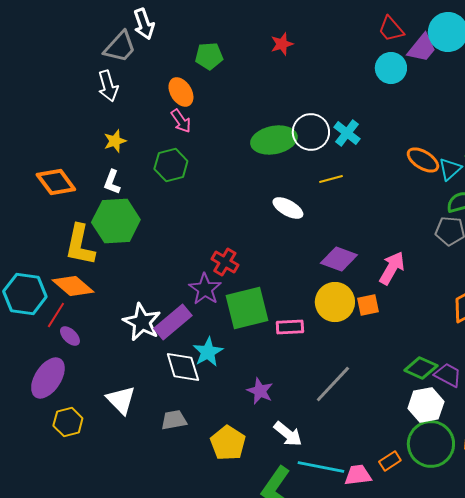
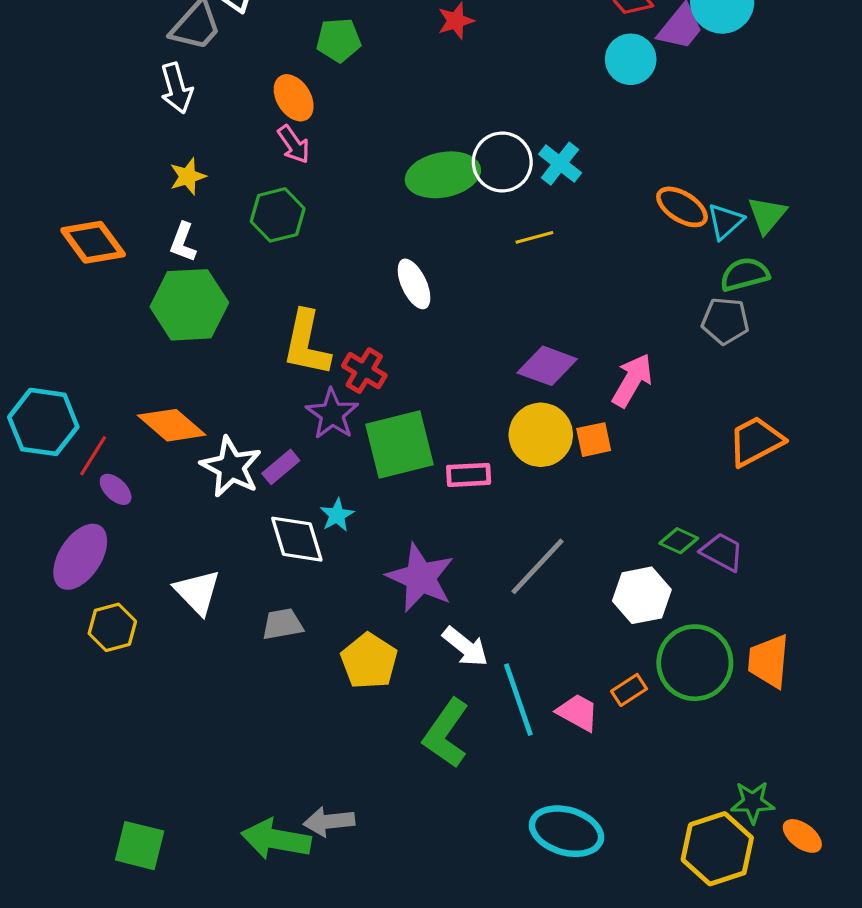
white ellipse: (288, 208) -> (414, 284), moved, turned 36
yellow L-shape: (80, 245) -> (306, 343), moved
orange diamond: (73, 286) -> (172, 425), moved
purple rectangle: (173, 322) -> (281, 467), size x0.6
cyan star: (208, 352) -> (337, 515), size x0.7
green diamond: (421, 368) -> (679, 541), size x0.7
purple star: (260, 391) -> (420, 578), size x1.6
white hexagon: (426, 405) -> (642, 595), moved
cyan line: (321, 467) -> (518, 700), turned 60
pink trapezoid: (358, 475) -> (578, 712), turned 36

